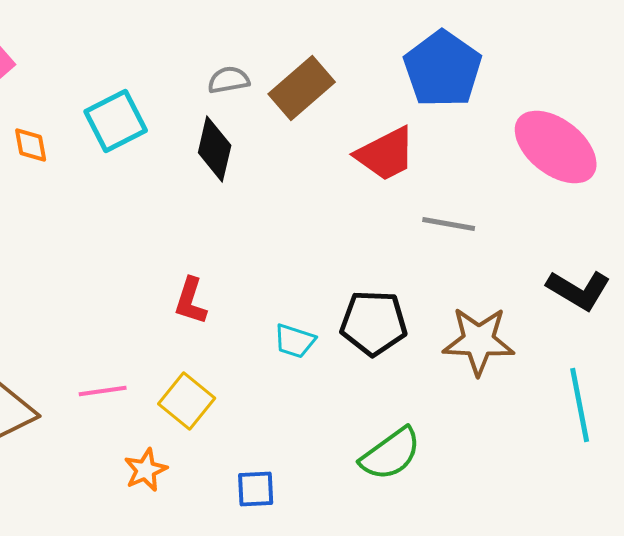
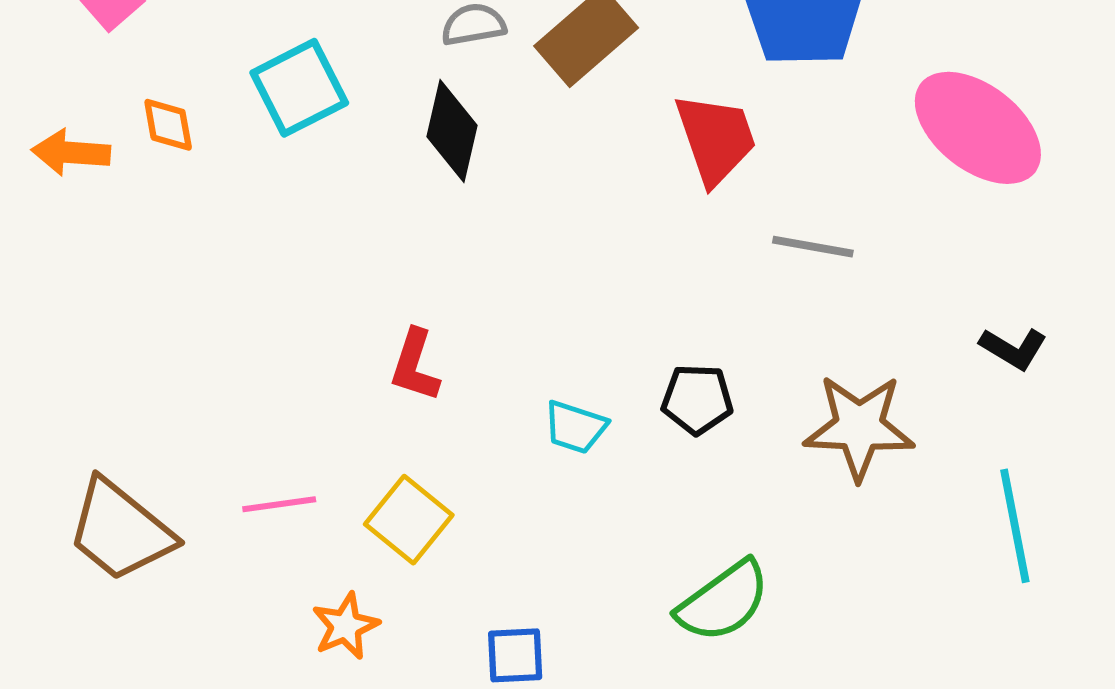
red trapezoid: (386, 154) -> (716, 139), turned -82
black L-shape: (579, 290) -> (1013, 348), size x0.7
black pentagon: (374, 323) -> (697, 399), size x0.7

